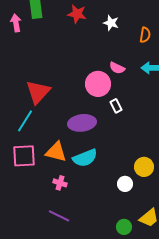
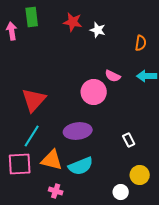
white star: (111, 23) -> (98, 30), moved
white rectangle: (116, 106) -> (129, 140), moved
cyan line: (25, 121) -> (32, 136), moved

